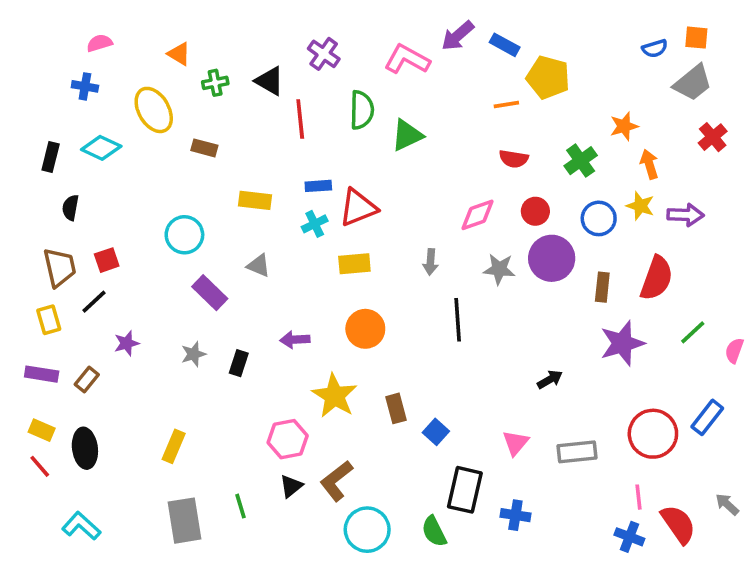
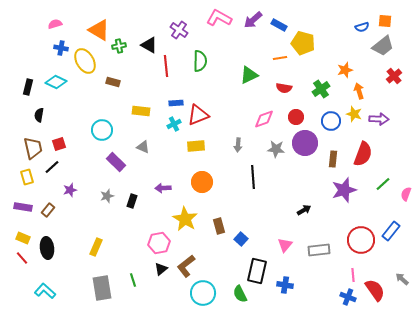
orange triangle: (179, 54) -> (99, 30), size x1.6
pink L-shape: (407, 59) -> (219, 18), moved
blue cross: (85, 86) -> (61, 48), moved
green triangle: (407, 135) -> (249, 75), moved

